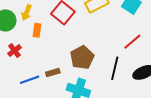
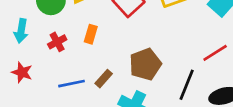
orange rectangle: (37, 30) -> (91, 34), moved
brown rectangle: (53, 73) -> (104, 79), turned -40

